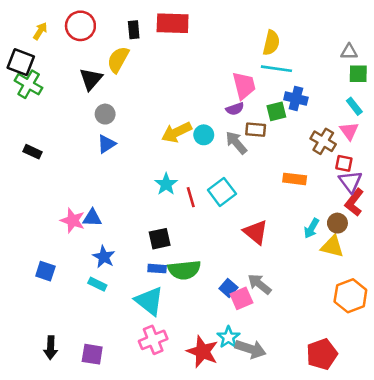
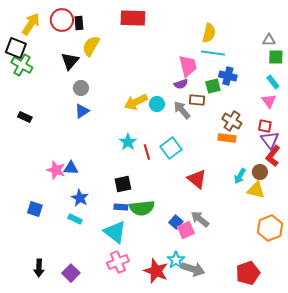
black rectangle: (134, 30) -> (79, 23), moved
yellow arrow: (40, 31) -> (31, 24), size x1.6
brown cross: (323, 141) -> (232, 121), moved
purple square: (92, 354) -> (71, 273), turned 36

